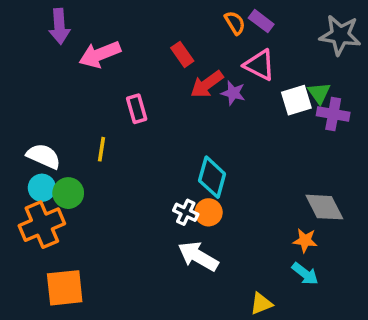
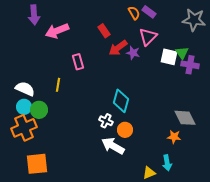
pink triangle: (259, 65) -> (148, 37), turned 48
white square: (296, 100) -> (169, 57), turned 30
orange circle: (209, 212) -> (125, 130), moved
cyan arrow: (305, 274) -> (167, 163), moved, turned 42

